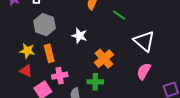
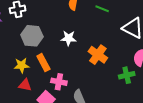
pink cross: (60, 76) -> (59, 82), turned 35
green cross: (95, 82) -> (127, 75), moved

